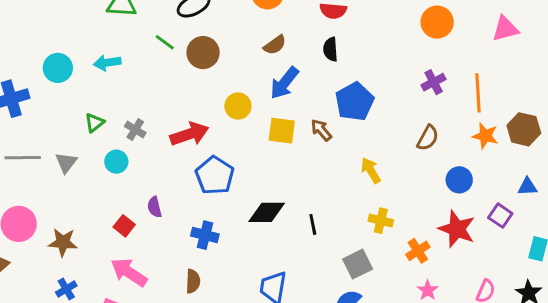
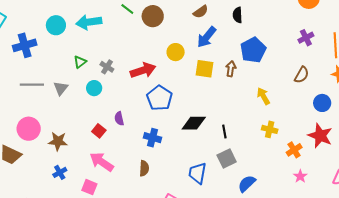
cyan arrow: (107, 63) -> (89, 22), size x1.4
brown arrow: (321, 130) -> (231, 69), turned 49
gray square: (358, 264) -> (227, 158), moved

